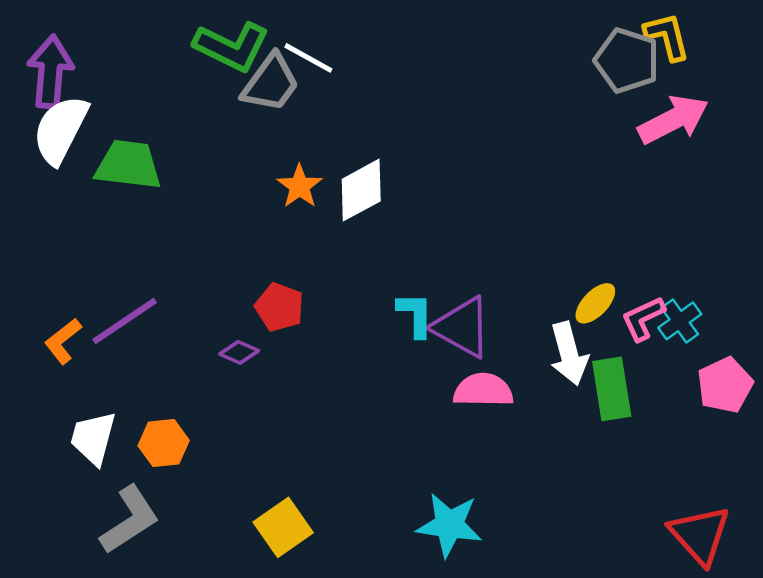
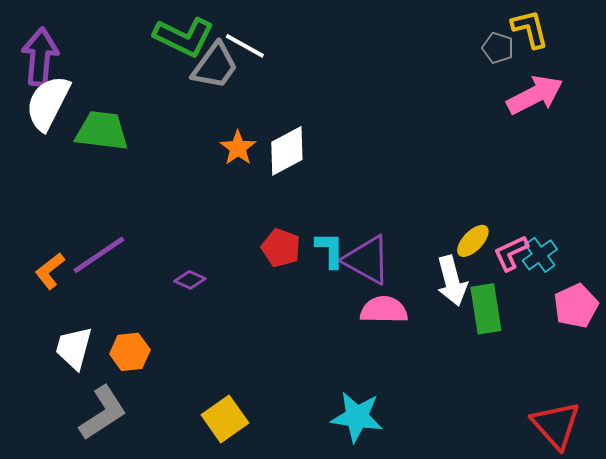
gray pentagon: (627, 60) -> (498, 48), size x0.6
red pentagon: (279, 307) -> (281, 248), moved

